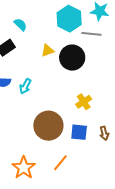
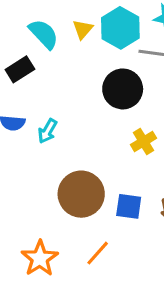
cyan semicircle: (20, 24) -> (44, 34), size x1.5
yellow triangle: (48, 50) -> (83, 29), moved, turned -32
yellow cross: (84, 102) -> (143, 141), moved

